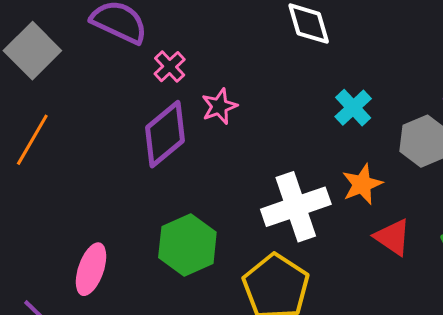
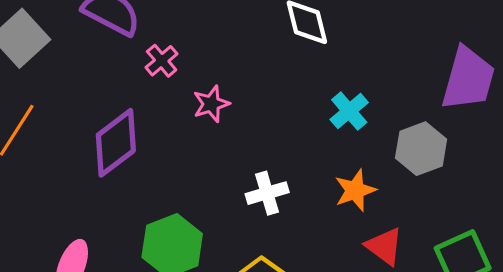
purple diamond: (165, 134) -> (116, 143), moved
white cross: (296, 207) -> (267, 193), moved, size x0.6

